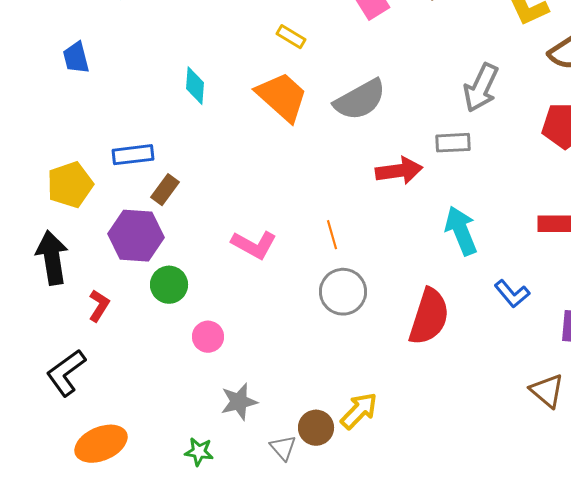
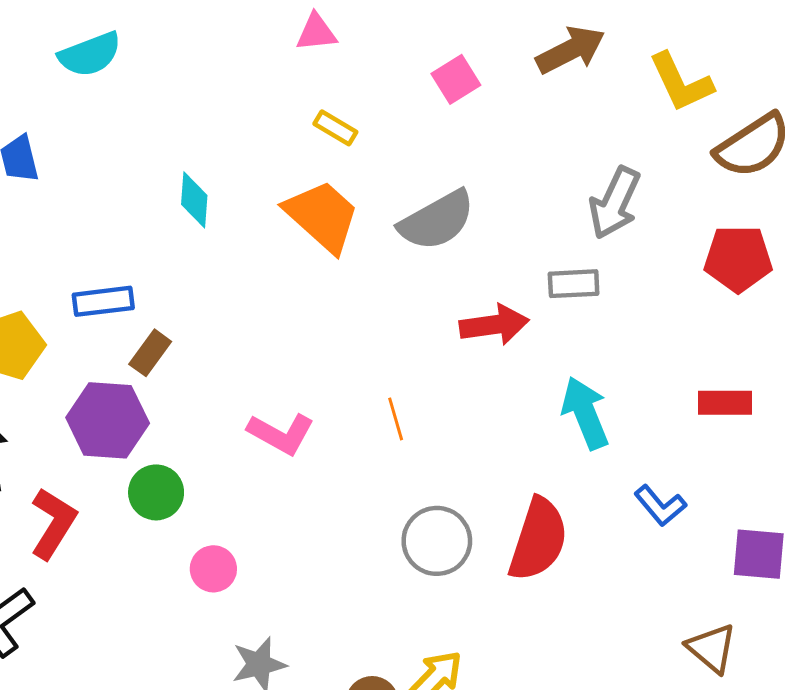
gray circle: (343, 292) -> (437, 541), moved
red L-shape: (99, 306) -> (53, 523), size x1.5

